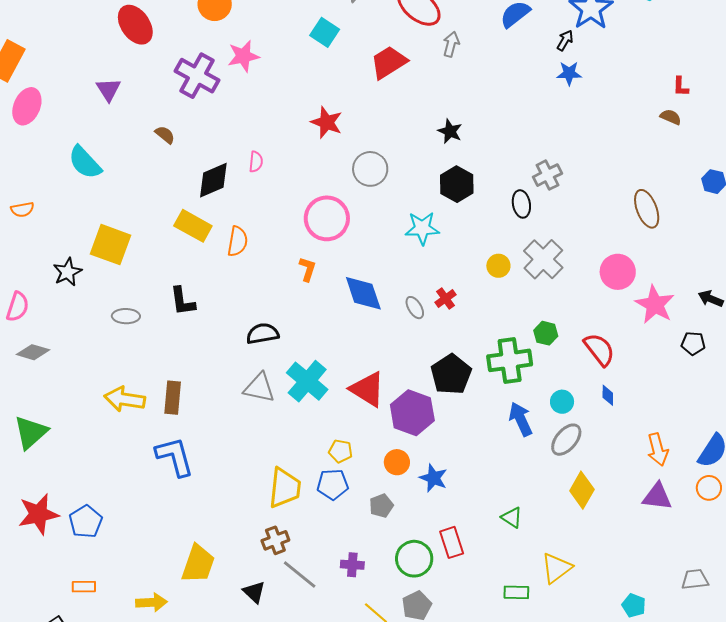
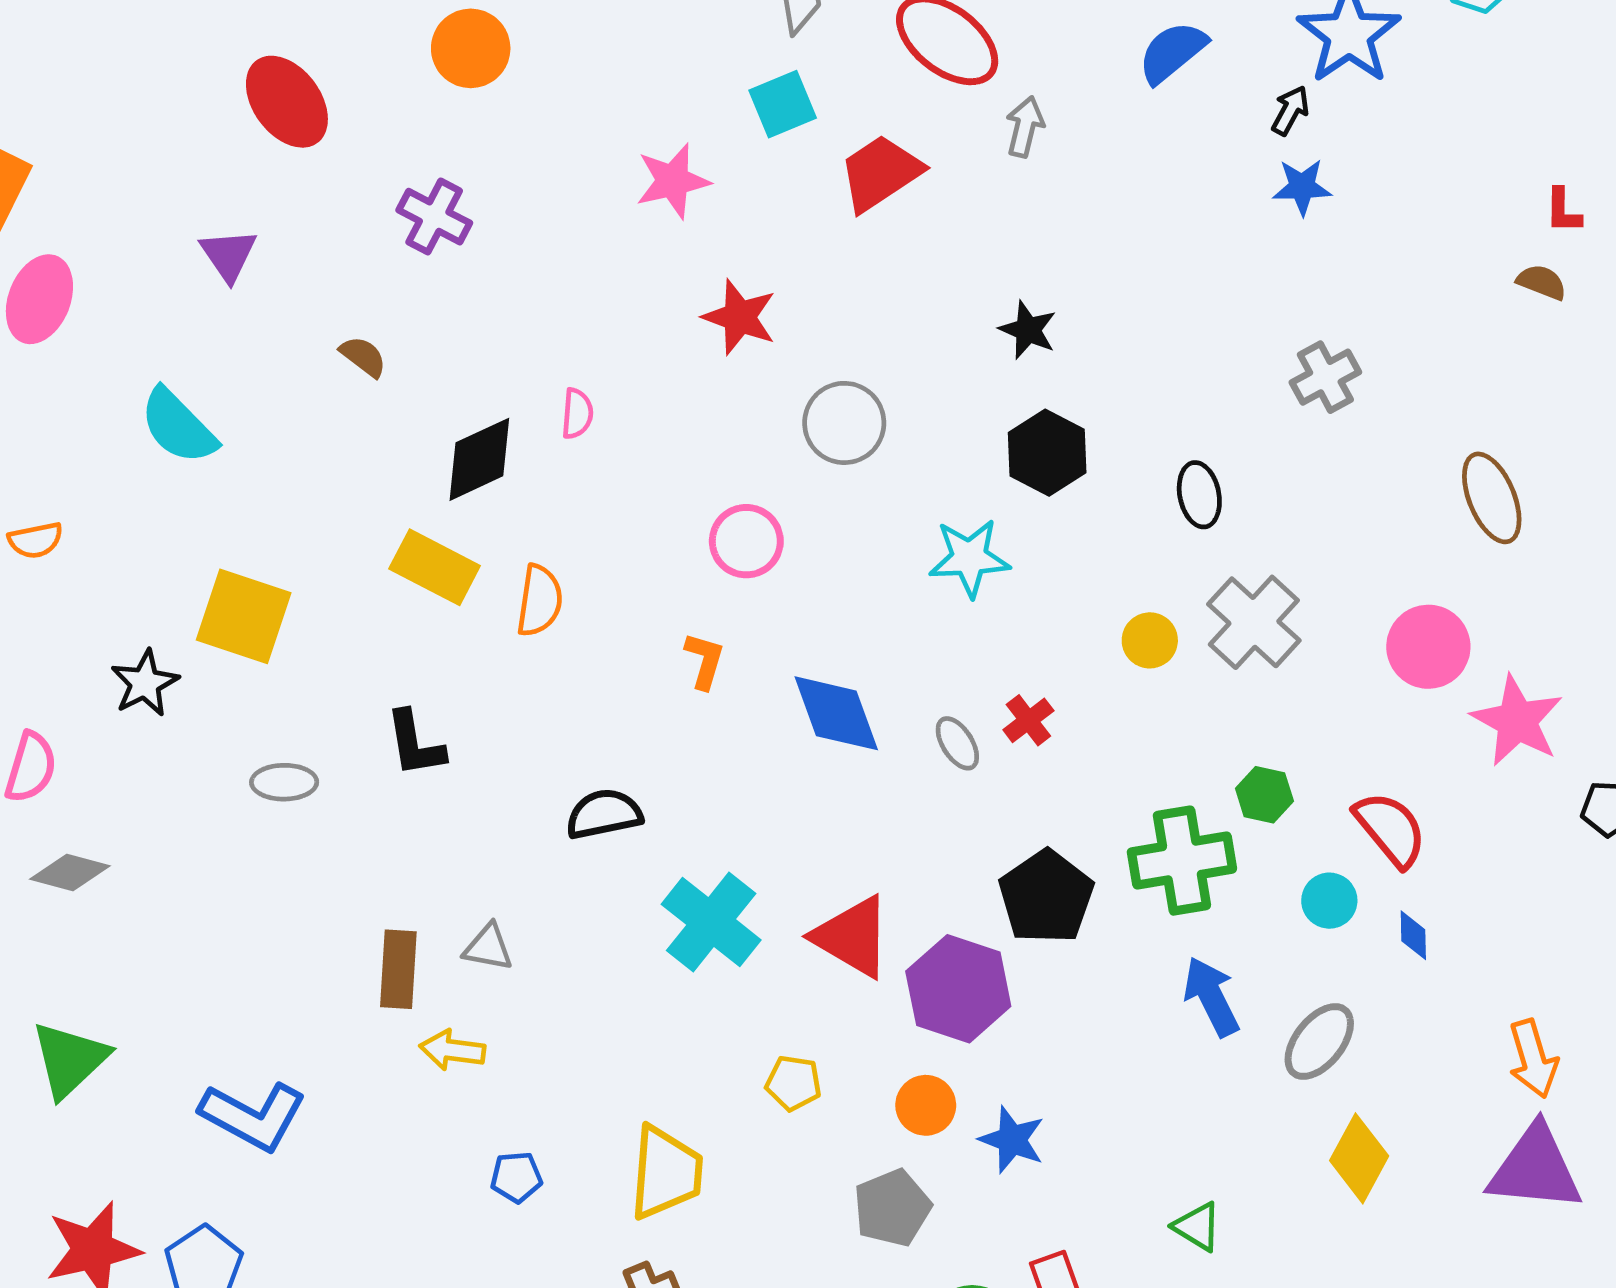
cyan square: (325, 32) -> (783, 104), moved, turned 36
pink star: (243, 56) -> (673, 181), moved
purple cross: (197, 76) -> (434, 217), size x0.7
gray cross: (547, 175) -> (1325, 377), moved
pink circle: (327, 218) -> (746, 541), size x0.7
gray triangle: (259, 388) -> (488, 947), moved, size x0.7
yellow arrow: (125, 399) -> (452, 1050), moved, size x0.7
cyan circle: (562, 402) -> (1329, 901), moved
blue L-shape: (175, 457) -> (253, 1116), moved, turned 135
blue pentagon: (333, 484) -> (516, 1177), moved, size x0.7
purple triangle: (657, 497) -> (1535, 1169), size x1.4
gray pentagon: (381, 506) -> (892, 1208), size x1.4

